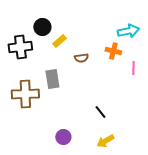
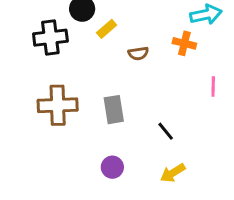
pink line: (133, 68) -> (213, 87), moved
gray rectangle: (52, 79) -> (114, 110), moved

